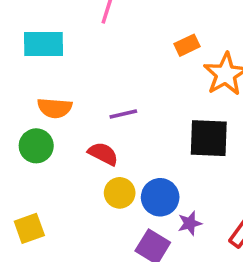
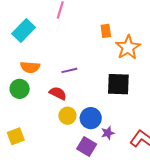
cyan rectangle: (44, 44) -> (24, 30), turned -45
orange rectangle: (187, 45) -> (106, 31), turned -72

